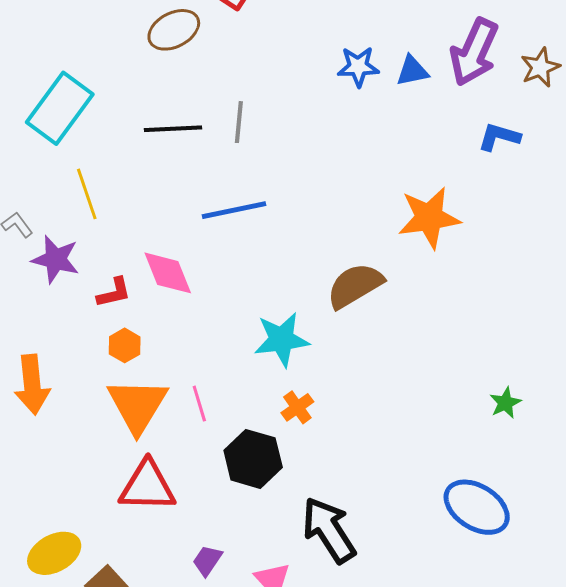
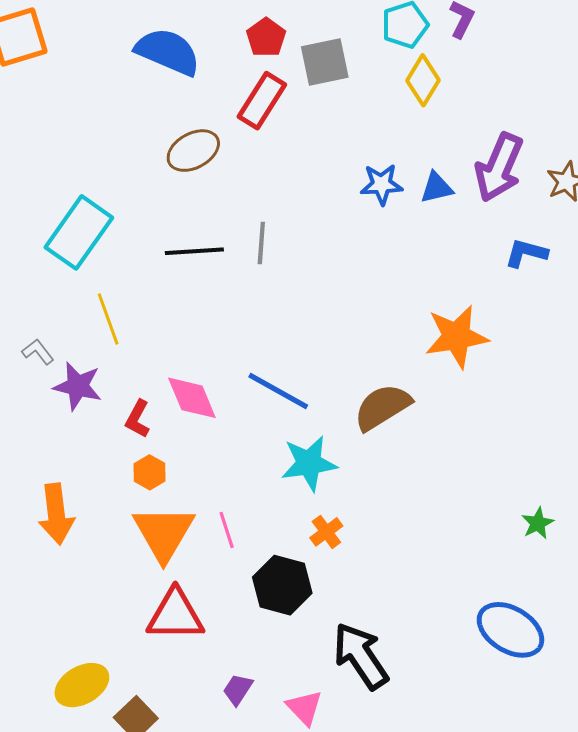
blue line: (234, 210) -> (278, 391), moved, turned 42
red L-shape: (114, 293) -> (138, 419), turned 132

